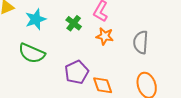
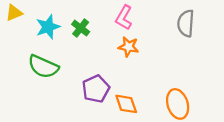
green cross: (74, 23) -> (81, 28), moved
gray semicircle: (141, 42) -> (186, 23), moved

